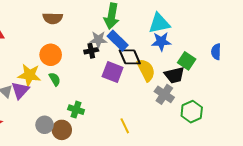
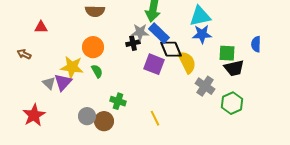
green square: (187, 61) -> (227, 53), turned -30
black trapezoid: (174, 75) -> (234, 68), moved
yellow line: (125, 126) -> (155, 118), moved

